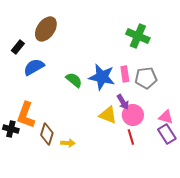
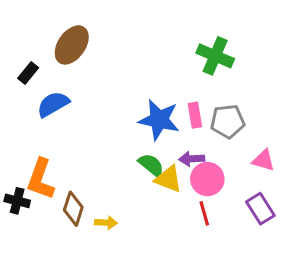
green semicircle: (74, 80) -> (151, 165), moved
purple arrow: (123, 102) -> (192, 159), turned 119
pink triangle: (166, 117) -> (263, 160), moved

